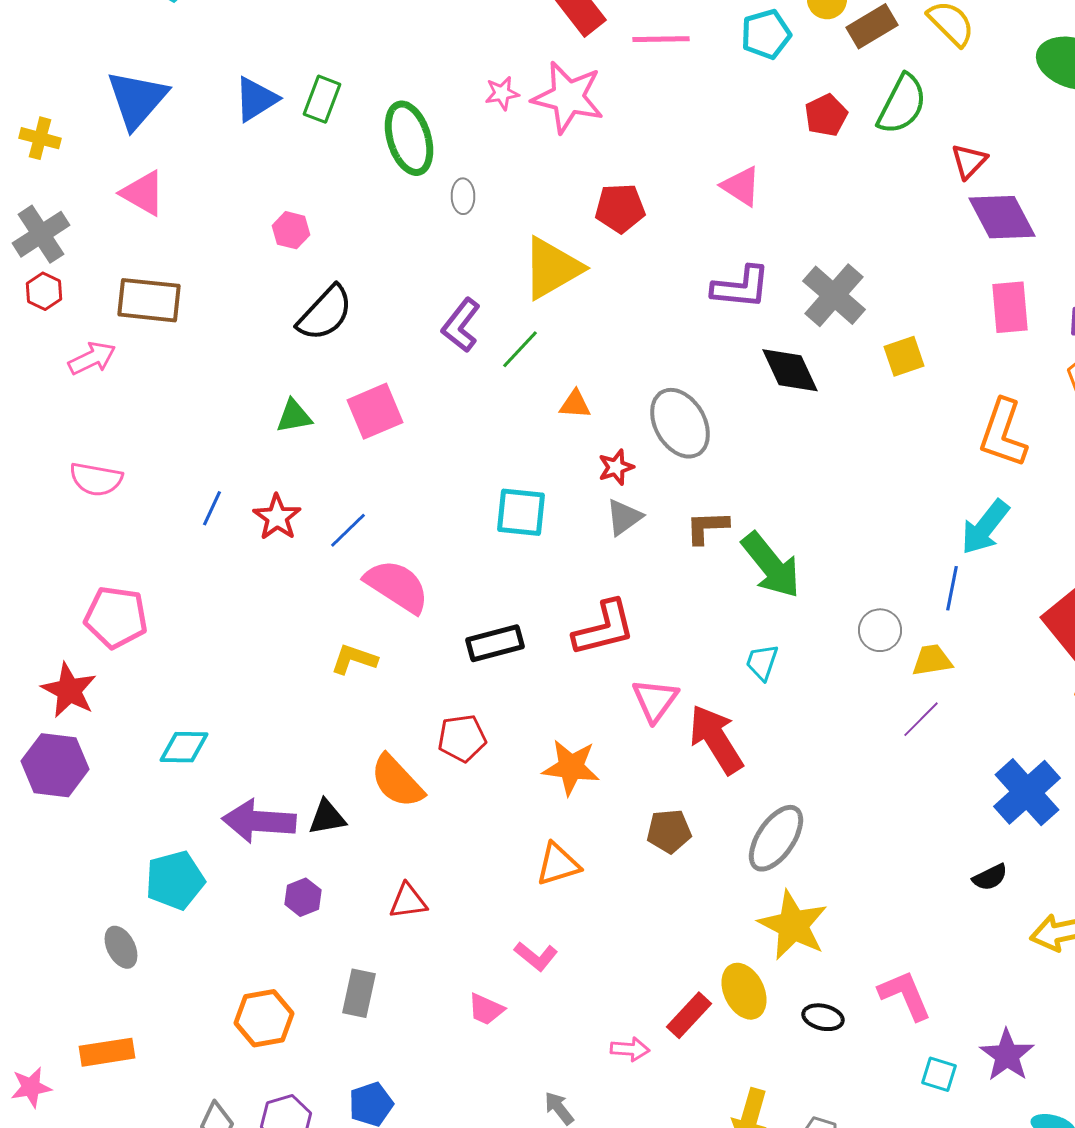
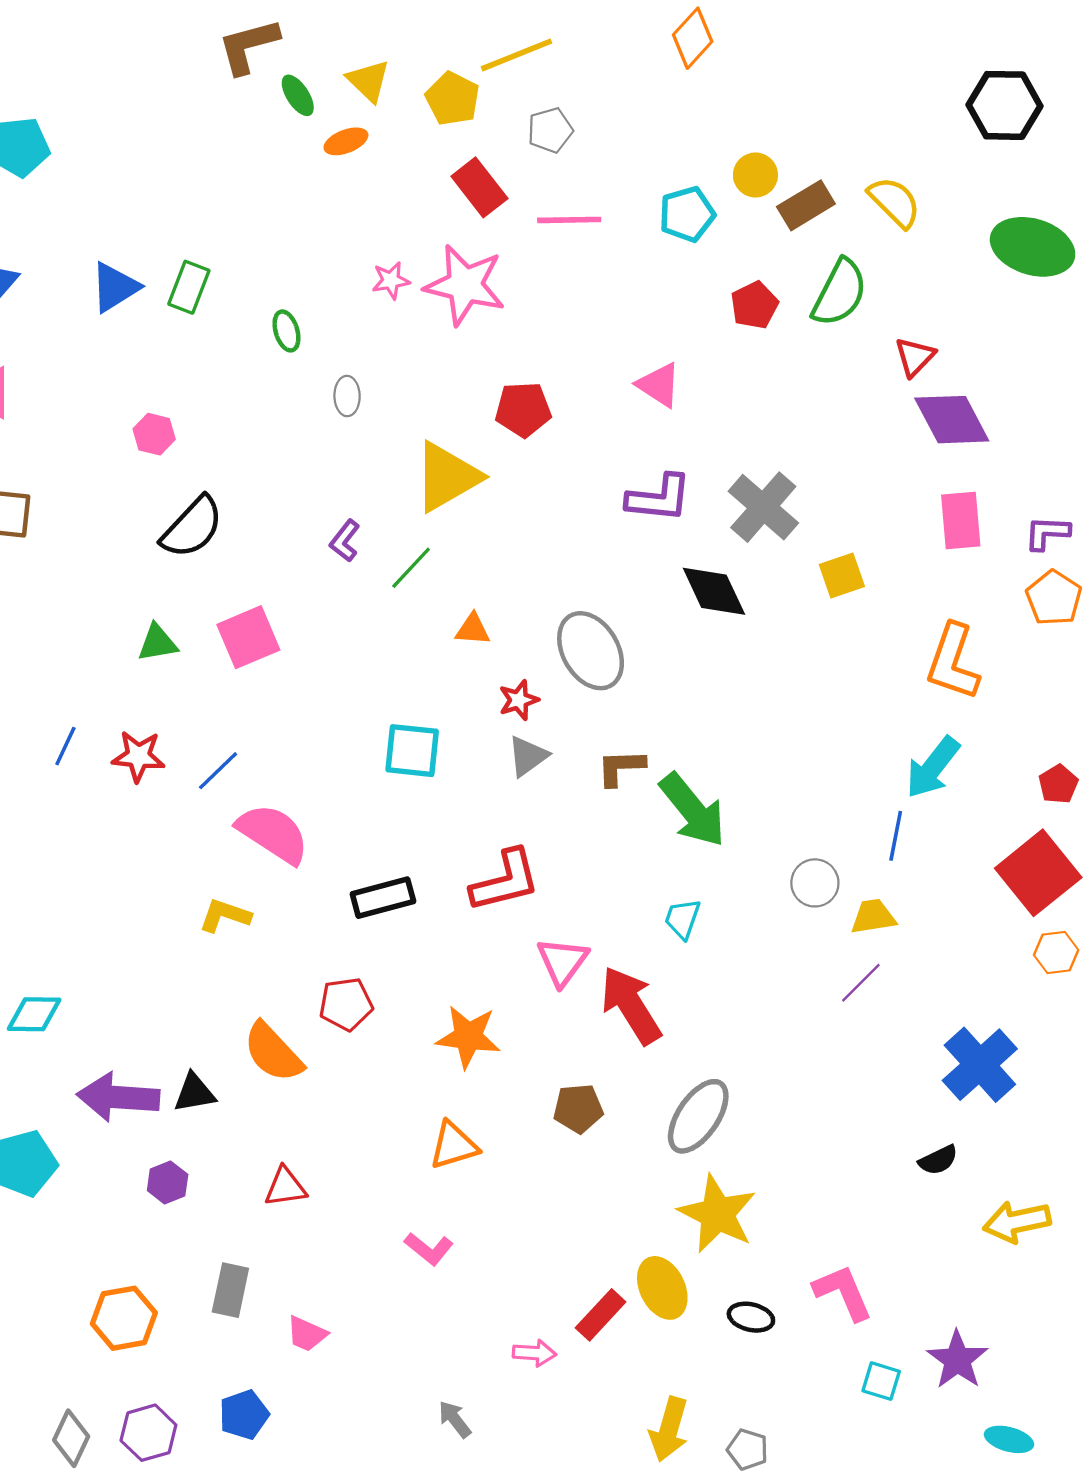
green ellipse: (409, 138) -> (286, 331), size x0.5
purple L-shape: (461, 325) -> (345, 541), size x0.7
red star: (277, 517) -> (138, 756), turned -30
pink trapezoid: (486, 1009) -> (307, 1334), moved

